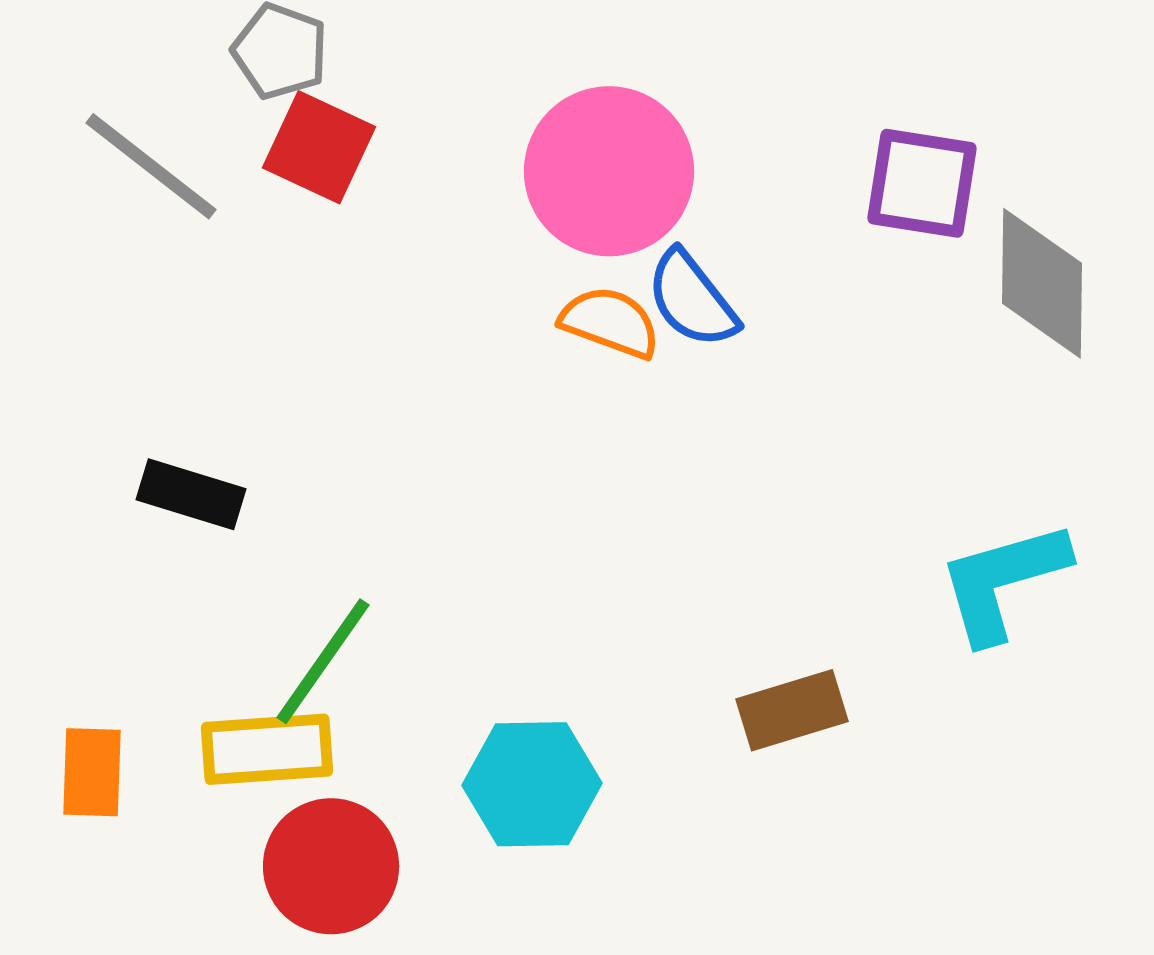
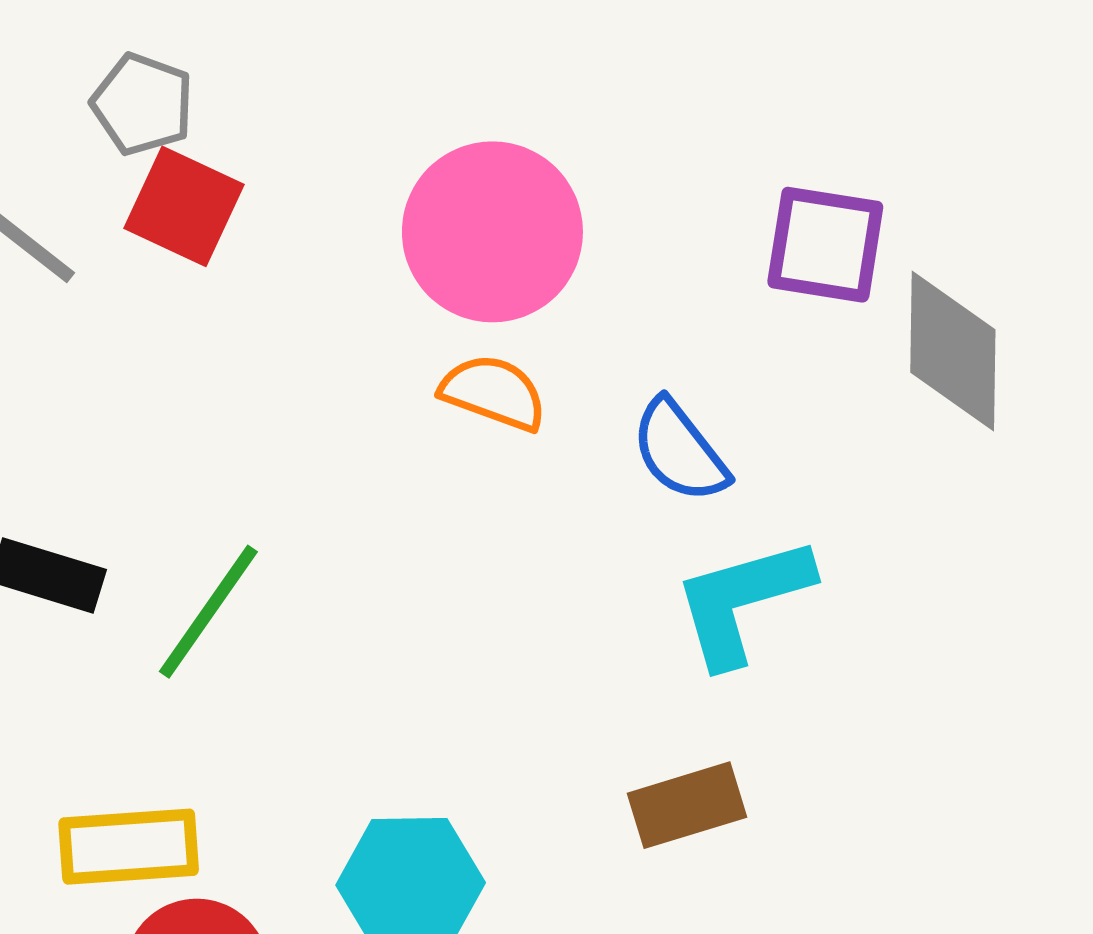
blue semicircle: (692, 299) -> (680, 451), moved
cyan L-shape: (1003, 581) -> (742, 601), moved
green line: (323, 661) -> (208, 612), moved

